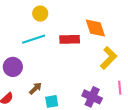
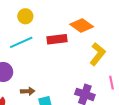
orange diamond: (95, 28) -> (82, 26), turned -30
brown arrow: (36, 88) -> (28, 91), turned 48

